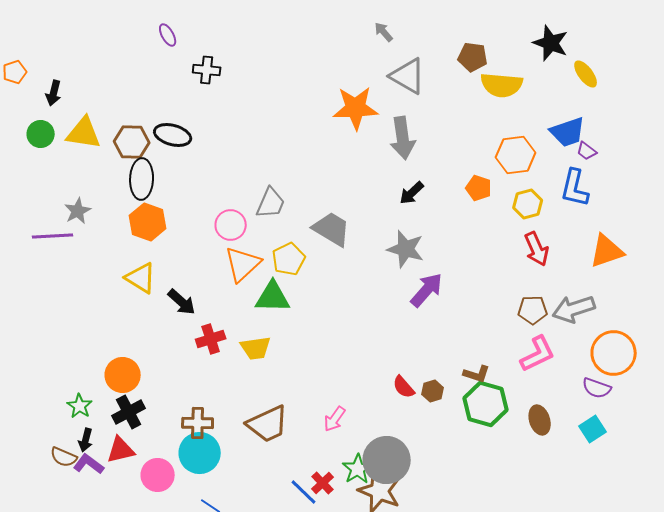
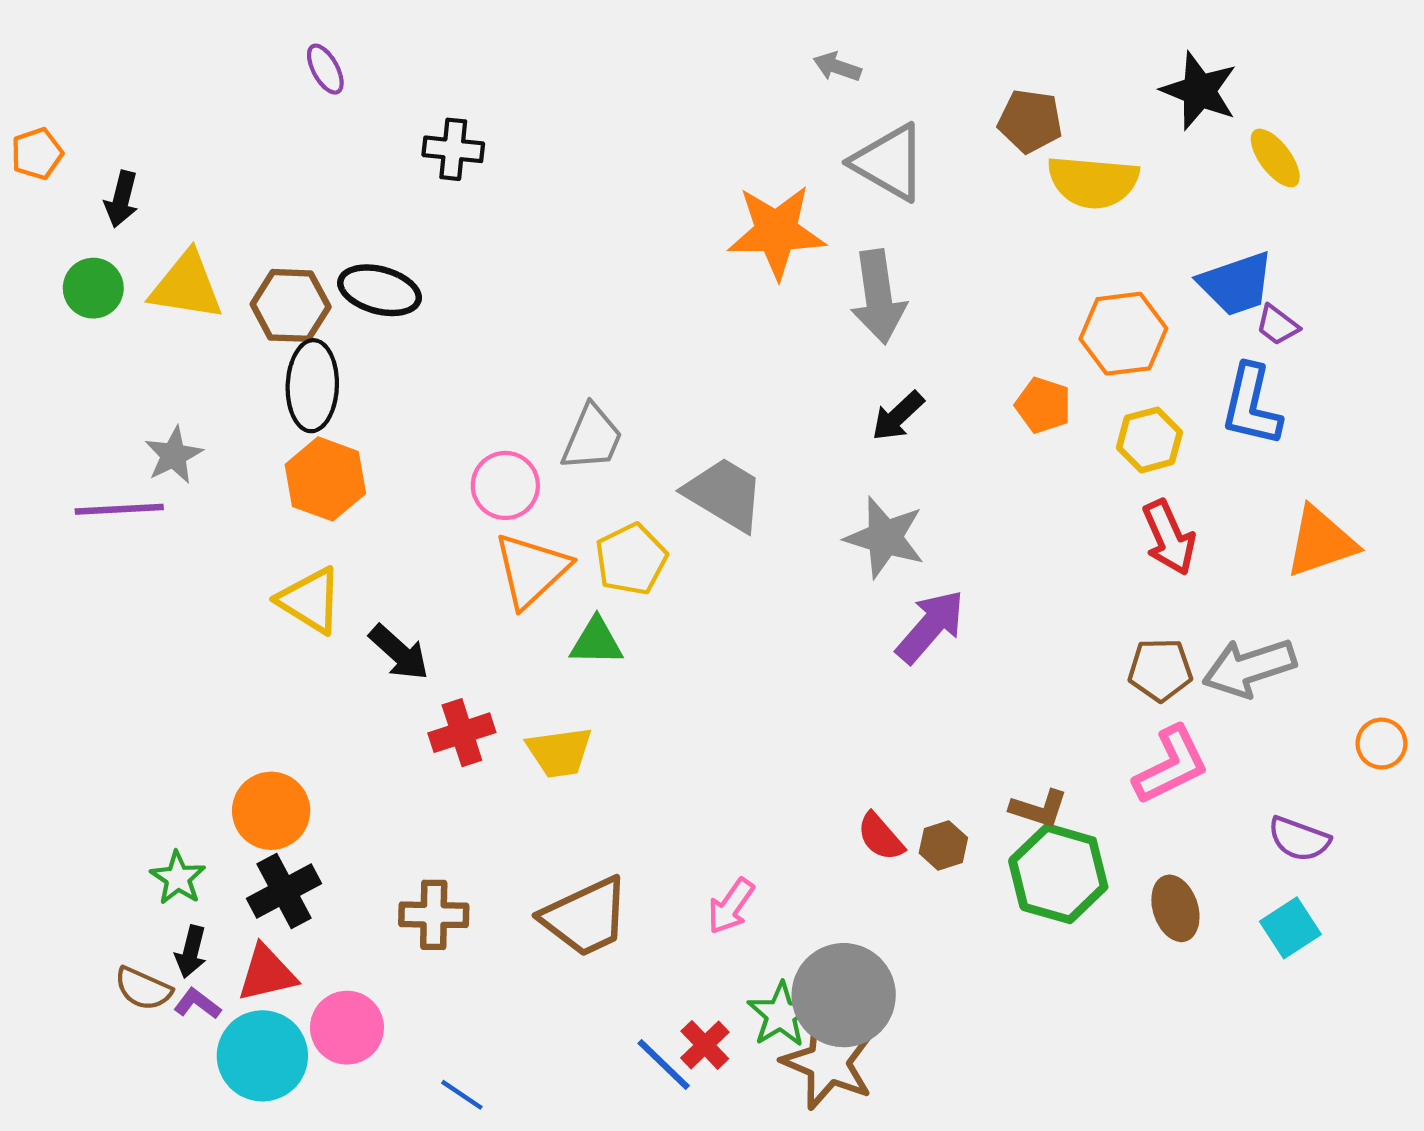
gray arrow: (384, 32) -> (837, 67), turned -30
purple ellipse: (168, 35) -> (325, 69), moved
green triangle: (273, 297) -> (596, 642), size x0.7
orange circle: (614, 353) -> (1381, 744), moved, size x0.5
cyan circle: (200, 453) -> (262, 1056), moved
purple L-shape: (89, 464) -> (197, 1004), size x0.7

